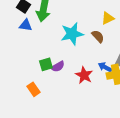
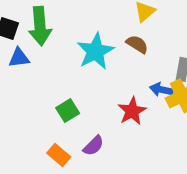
purple semicircle: (58, 67) -> (93, 146), moved
red star: (84, 75) -> (132, 111), turned 30

